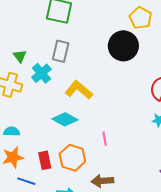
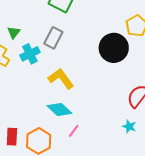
cyan diamond: (65, 119) -> (59, 110), moved
pink line: (105, 139) -> (74, 131), turned 32

